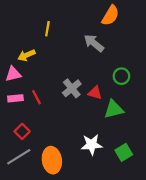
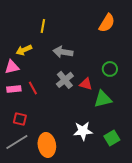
orange semicircle: (110, 15) -> (107, 23), moved
gray arrow: (94, 43) -> (63, 52), moved, turned -30
red square: (22, 131) -> (20, 119), turned -32

